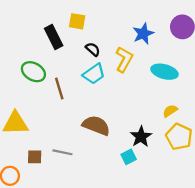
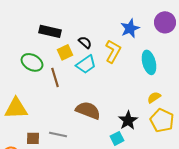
yellow square: (77, 21) -> (65, 52), moved, turned -35
black rectangle: (54, 37) -> (50, 31), turned -50
cyan ellipse: (164, 72) -> (149, 62), turned 60

